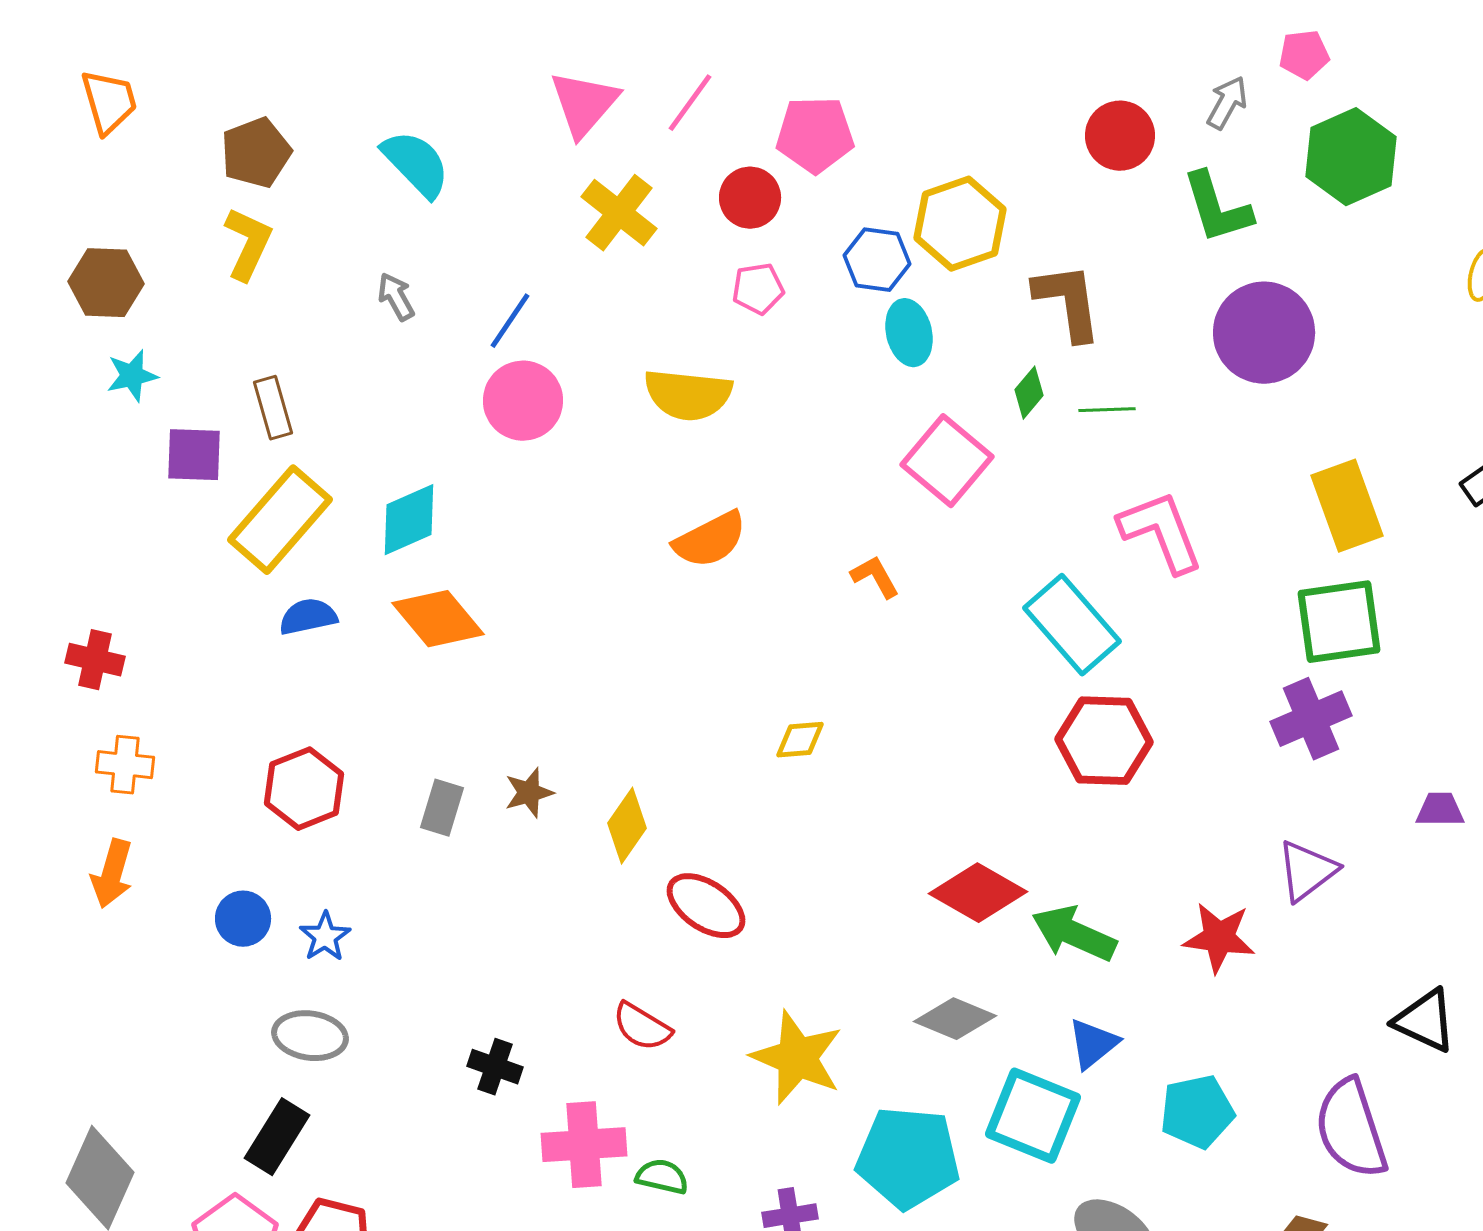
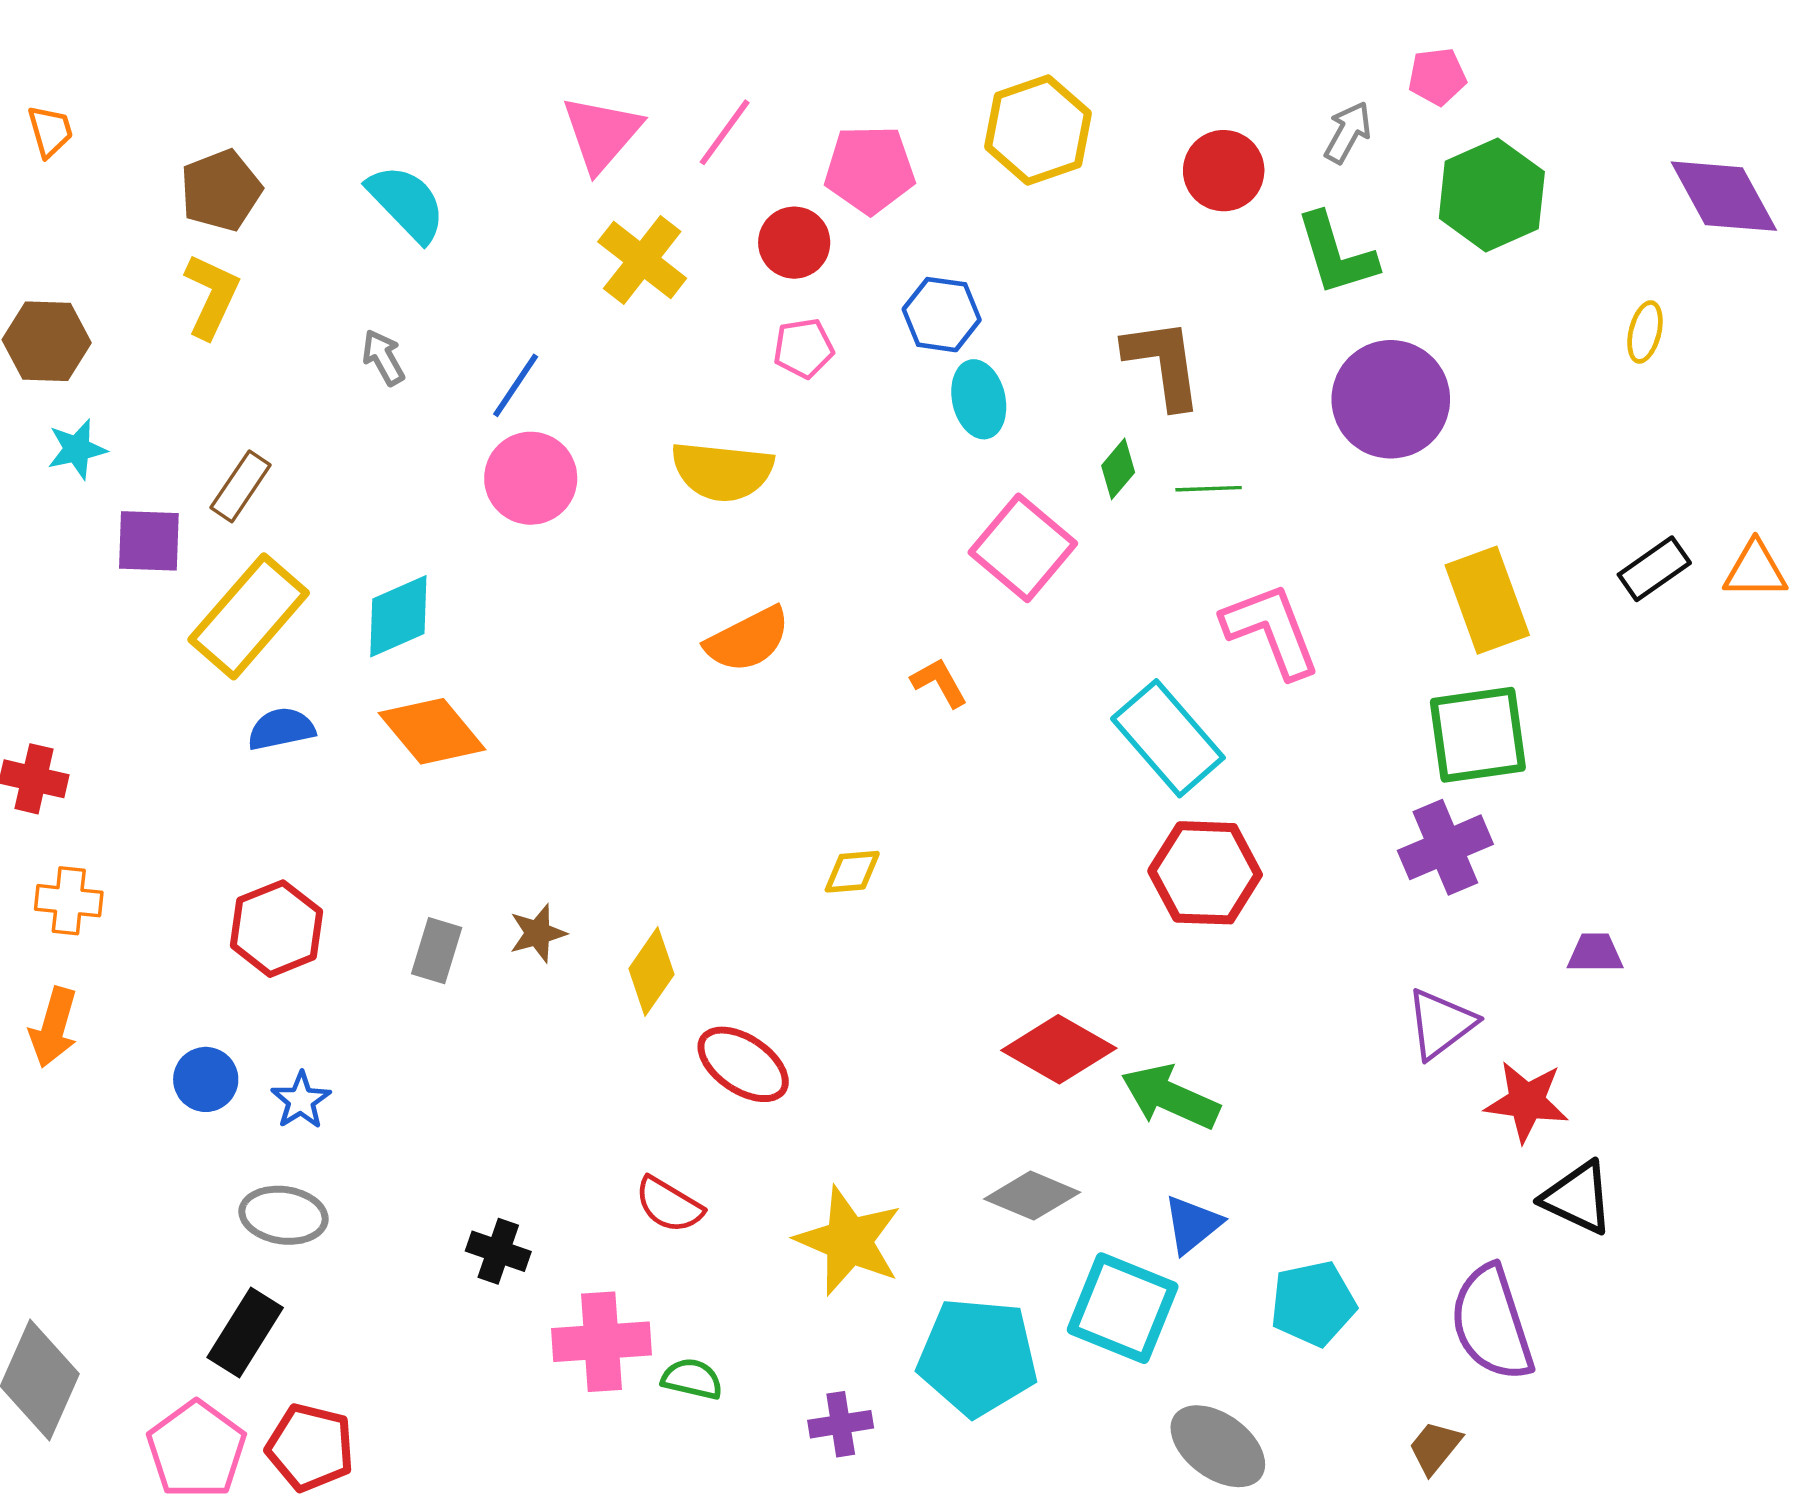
orange trapezoid: (109, 102) -> (50, 131), size x0.7
yellow hexagon: (960, 224) -> (1038, 130), moved
brown rectangle: (273, 408) -> (241, 486), turned 50
red star: (1219, 938) -> (1527, 1102), moved

